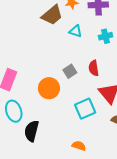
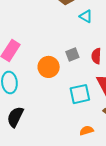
black semicircle: (32, 131) -> (15, 117), moved
orange semicircle: (79, 146) -> (87, 131), moved, turned -48

